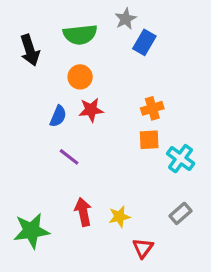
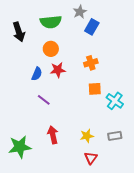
orange cross: (152, 108) -> (91, 63), moved
gray rectangle: (181, 213) -> (115, 136), turned 32
yellow star: (119, 217) -> (87, 136), moved

